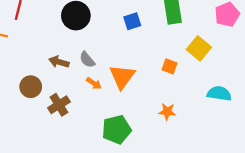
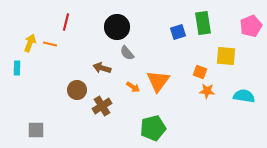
blue square: (132, 21) -> (178, 32), moved
yellow square: (199, 48) -> (226, 56), turned -35
gray semicircle: (87, 60) -> (127, 53), moved
orange star: (167, 112) -> (207, 91), moved

